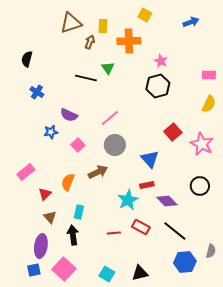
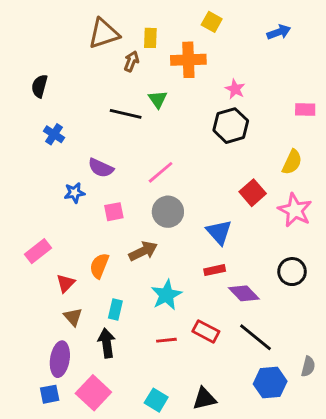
yellow semicircle: (209, 104) -> (292, 162), moved
pink square: (78, 145) -> (114, 212), turned 32
cyan star: (128, 200) -> (166, 295), moved

